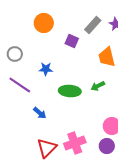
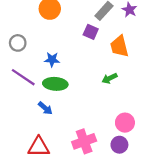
purple square: (72, 41) -> (91, 32), moved
green ellipse: (70, 91) -> (55, 84), moved
red triangle: (47, 148) -> (39, 147), moved, turned 45

